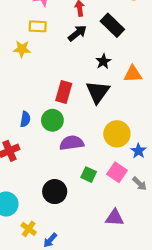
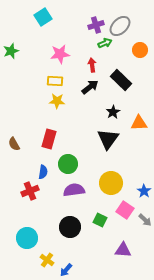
yellow star: (22, 49) -> (57, 101), moved
red rectangle: (64, 92) -> (49, 139), moved
blue semicircle: (25, 119) -> (43, 172), moved
yellow circle: (117, 134) -> (111, 183), moved
purple semicircle: (72, 143) -> (74, 190), moved
green square: (89, 175) -> (100, 220), moved

